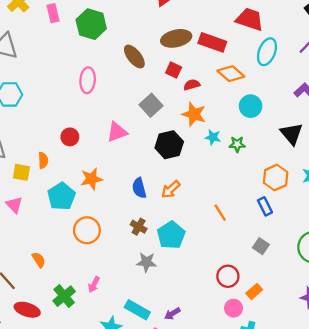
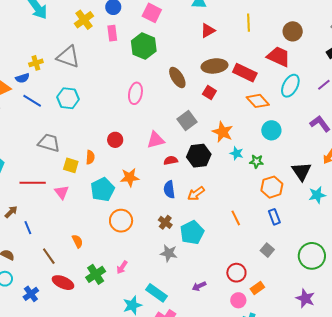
red semicircle: (192, 85) -> (171, 160), moved
black triangle: (292, 134) -> (302, 171), moved
orange hexagon: (276, 178) -> (272, 187), moved
purple arrow: (172, 314) -> (199, 286), moved

